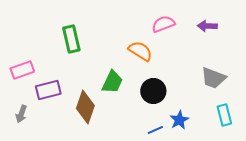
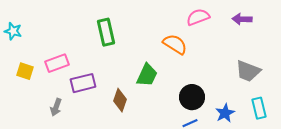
black circle: (153, 91) -> (192, 97), moved
brown diamond: (85, 107) -> (120, 100), size x0.7
blue star: (179, 120) -> (225, 113), moved

